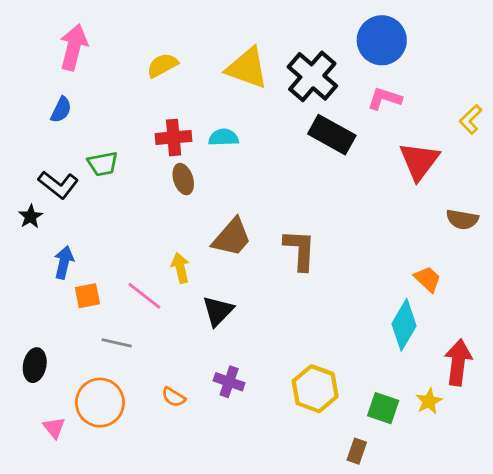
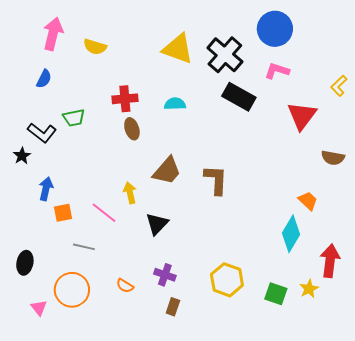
yellow semicircle: (162, 65) -> (95, 47), moved, turned -135
cyan semicircle: (223, 137) -> (175, 104), moved
brown rectangle: (357, 451) -> (173, 307), moved

